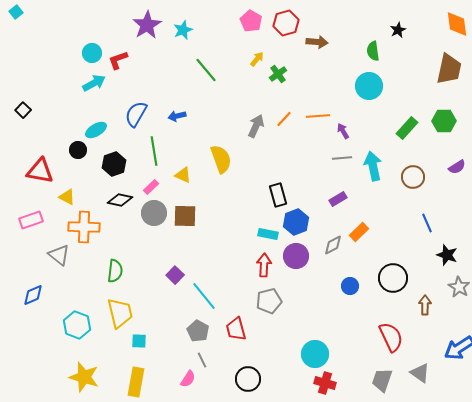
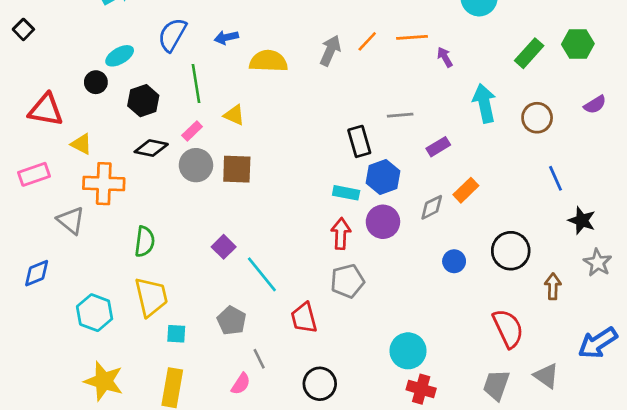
gray line: (342, 158) -> (400, 115), moved
yellow semicircle: (221, 159) -> (268, 61), moved, turned -68
gray pentagon: (198, 331) -> (232, 321), moved

